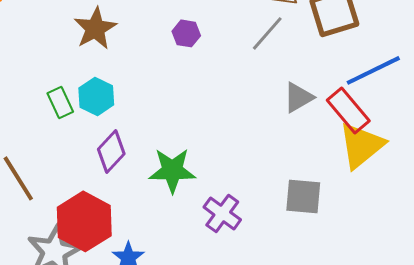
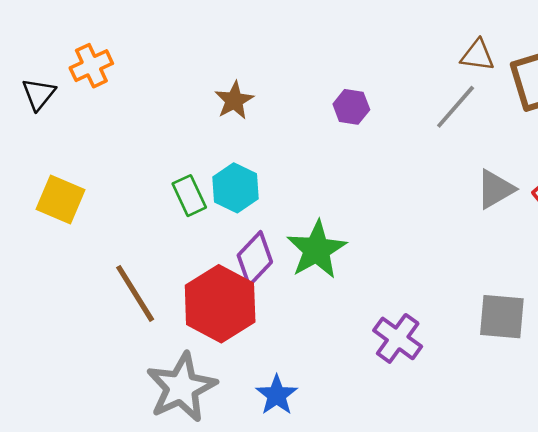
brown star: (95, 28) -> (234, 100), size x0.7
green star: (172, 170) -> (317, 250), moved, turned -30
red hexagon: (84, 221) -> (220, 304), moved

